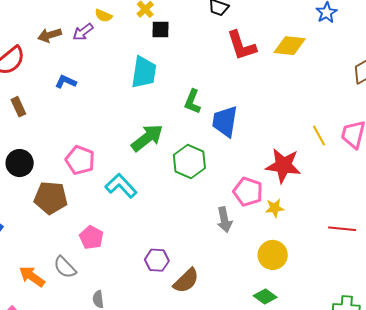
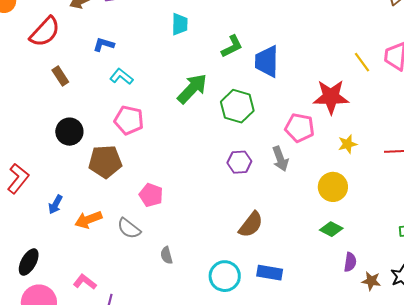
cyan trapezoid: (144, 72) -> (180, 24), size x0.7
green L-shape: (192, 102) -> (232, 46), turned -130
cyan L-shape: (121, 186) -> (121, 77), moved, size x0.7
yellow star: (275, 208) -> (348, 144), moved
purple hexagon: (157, 260) -> (239, 162), moved
orange arrow: (32, 276) -> (88, 220), moved, turned -48

